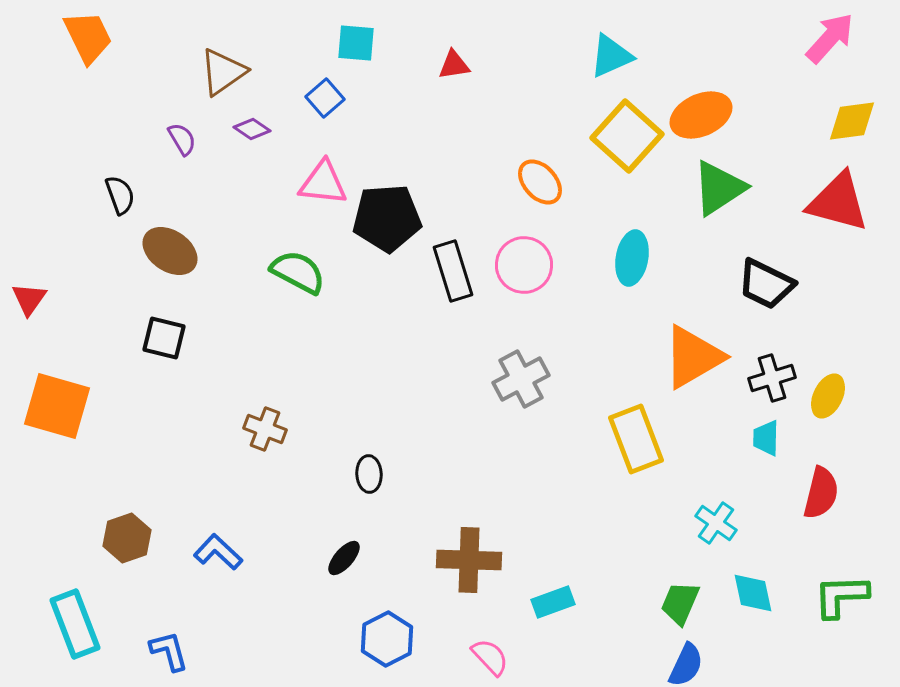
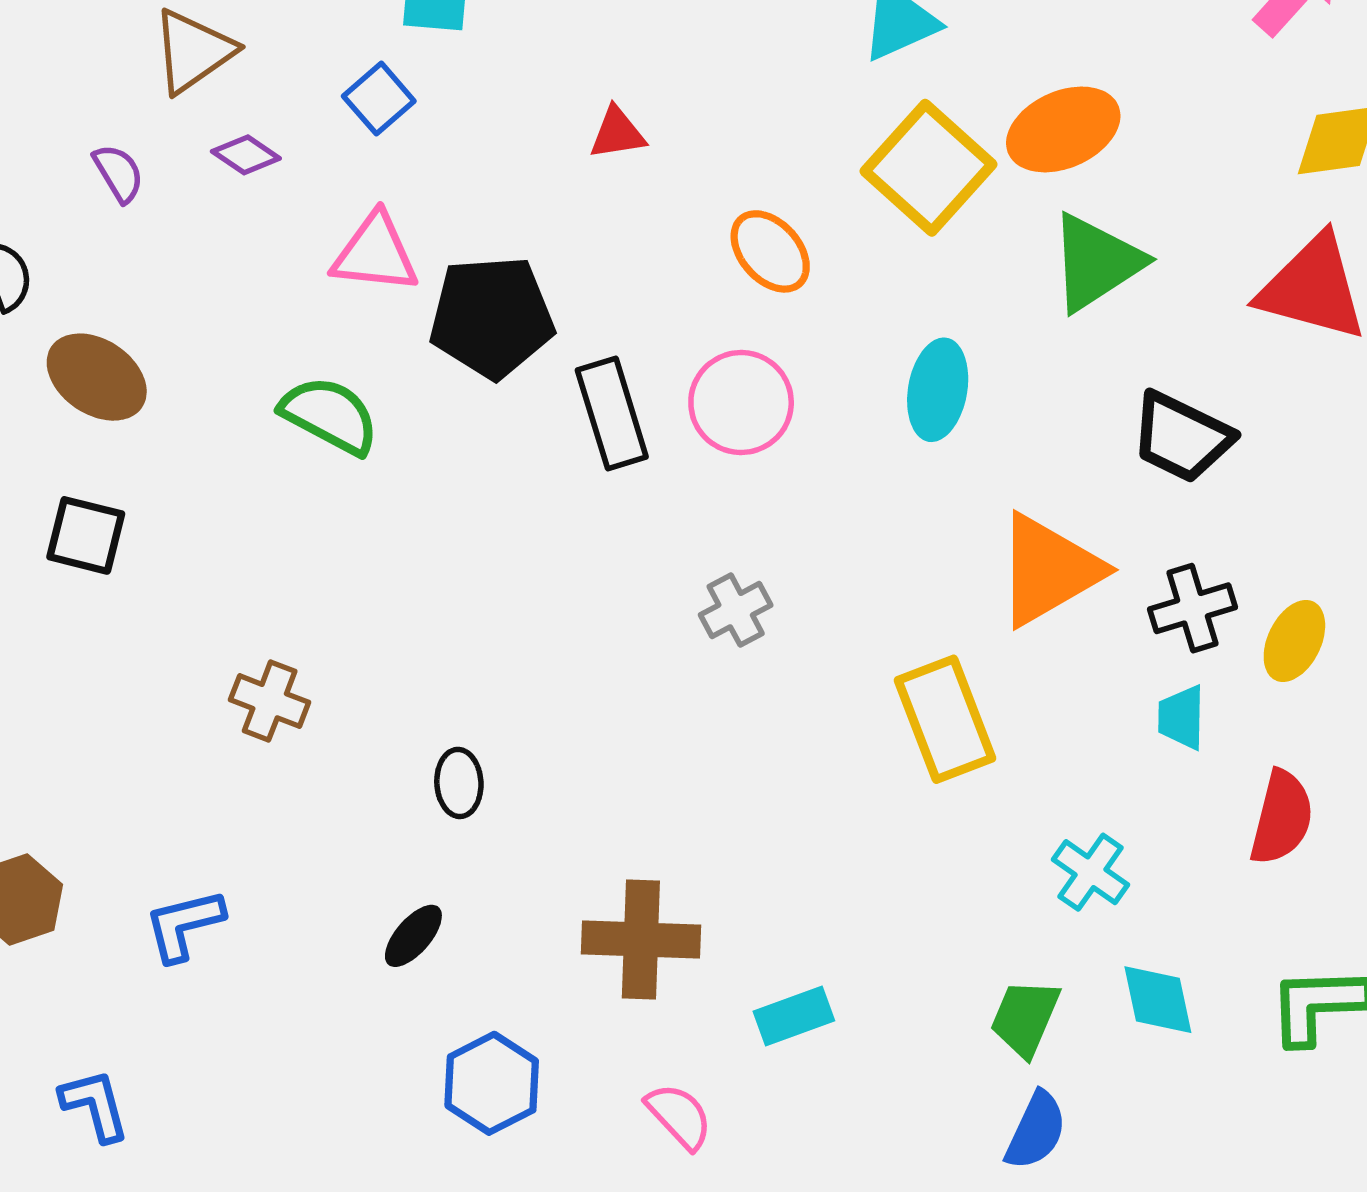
red triangle: (454, 65) -> (617, 133), moved
gray cross: (521, 379) -> (736, 610), size x0.7
blue L-shape: (218, 552) -> (184, 925), turned -57

